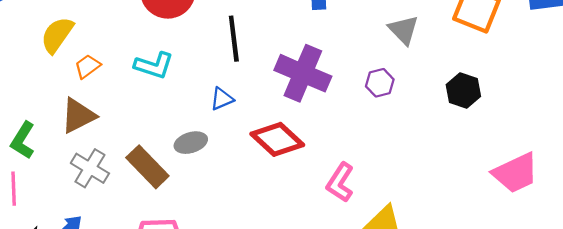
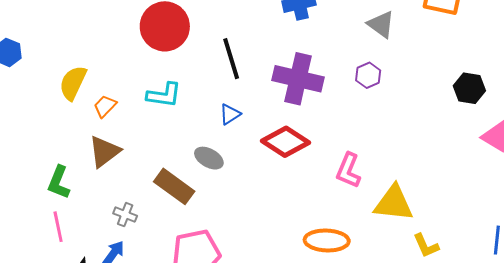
black hexagon: (463, 90) -> (469, 88), moved
gray ellipse: (191, 143) -> (209, 158), turned 56
gray cross: (90, 168) -> (125, 215), moved, size x0.7

